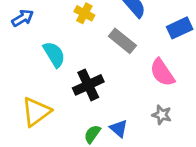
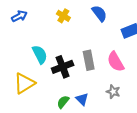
gray rectangle: (122, 41) -> (89, 60), moved, turned 36
cyan semicircle: (54, 54) -> (40, 54), moved

